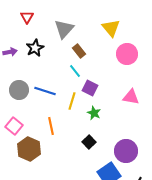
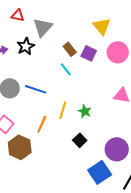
red triangle: (27, 17) -> (18, 15), turned -48
gray triangle: (64, 29) -> (43, 27), moved
purple square: (90, 88) -> (89, 53), moved
yellow line: (72, 101) -> (63, 110), moved
orange line: (51, 126) -> (42, 124), turned 36

